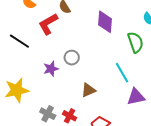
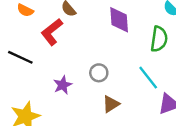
green semicircle: (135, 42) -> (159, 39), turned 35
gray circle: (72, 58) -> (99, 73), moved

